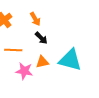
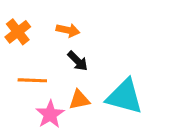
orange arrow: (35, 19) -> (68, 30), turned -48
pink star: (24, 71) -> (50, 114), turned 30

